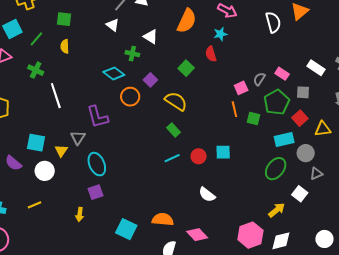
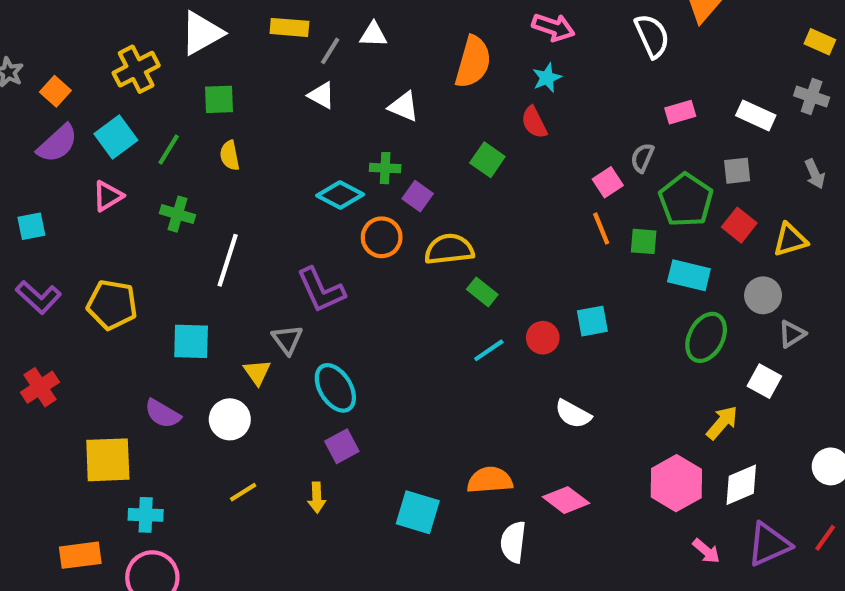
green cross: (132, 54) -> (385, 168), moved
pink rectangle: (282, 74) -> (680, 112), moved, turned -40
white line: (56, 96) -> (228, 260), turned 45
yellow semicircle: (176, 101) -> (449, 249), moved, turned -30
cyan rectangle: (284, 139) -> (689, 275), moved, turned 36
cyan square: (36, 143) -> (191, 341), moved
yellow line: (34, 205) -> (243, 492), moved

